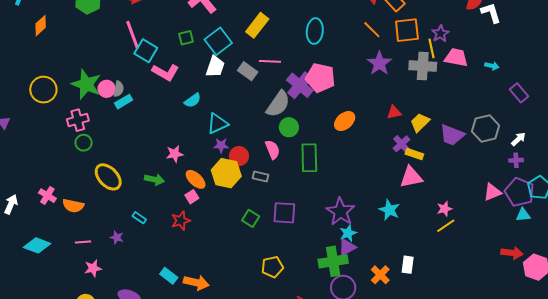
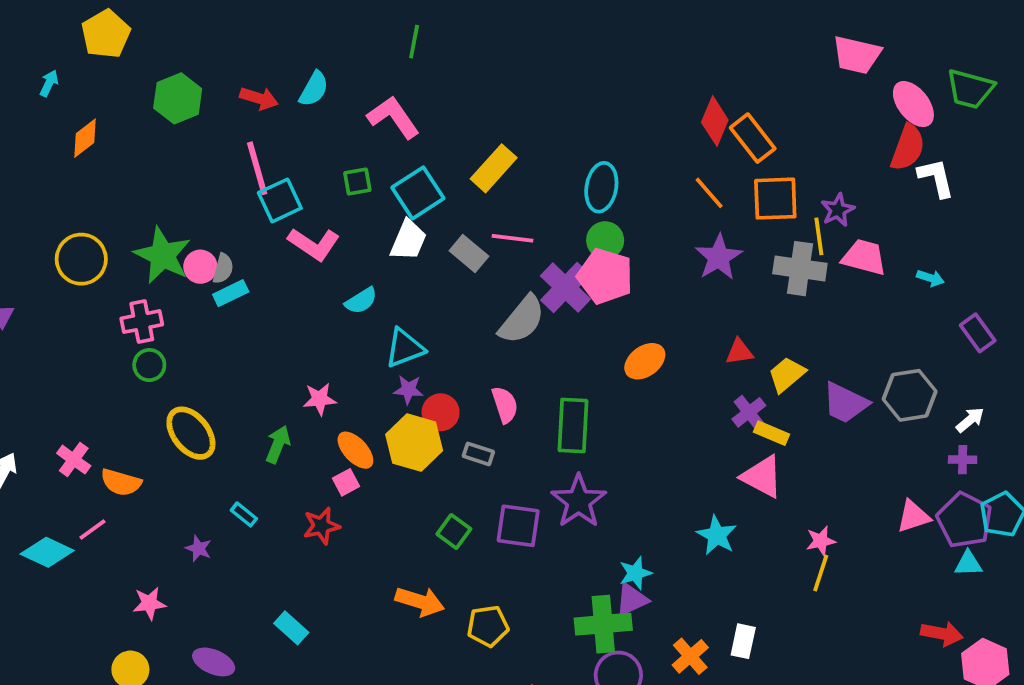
cyan square: (146, 51) -> (280, 200), turned 30
green circle: (289, 127) -> (605, 240), moved
pink triangle: (411, 177) -> (762, 477), turned 35
green arrow: (154, 179) -> (278, 444), turned -84
purple star: (340, 212) -> (579, 501), moved
yellow line: (446, 226) -> (821, 573), turned -42
pink line: (83, 242) -> (93, 530), moved, turned -35
orange arrow: (196, 283) -> (420, 601), moved

